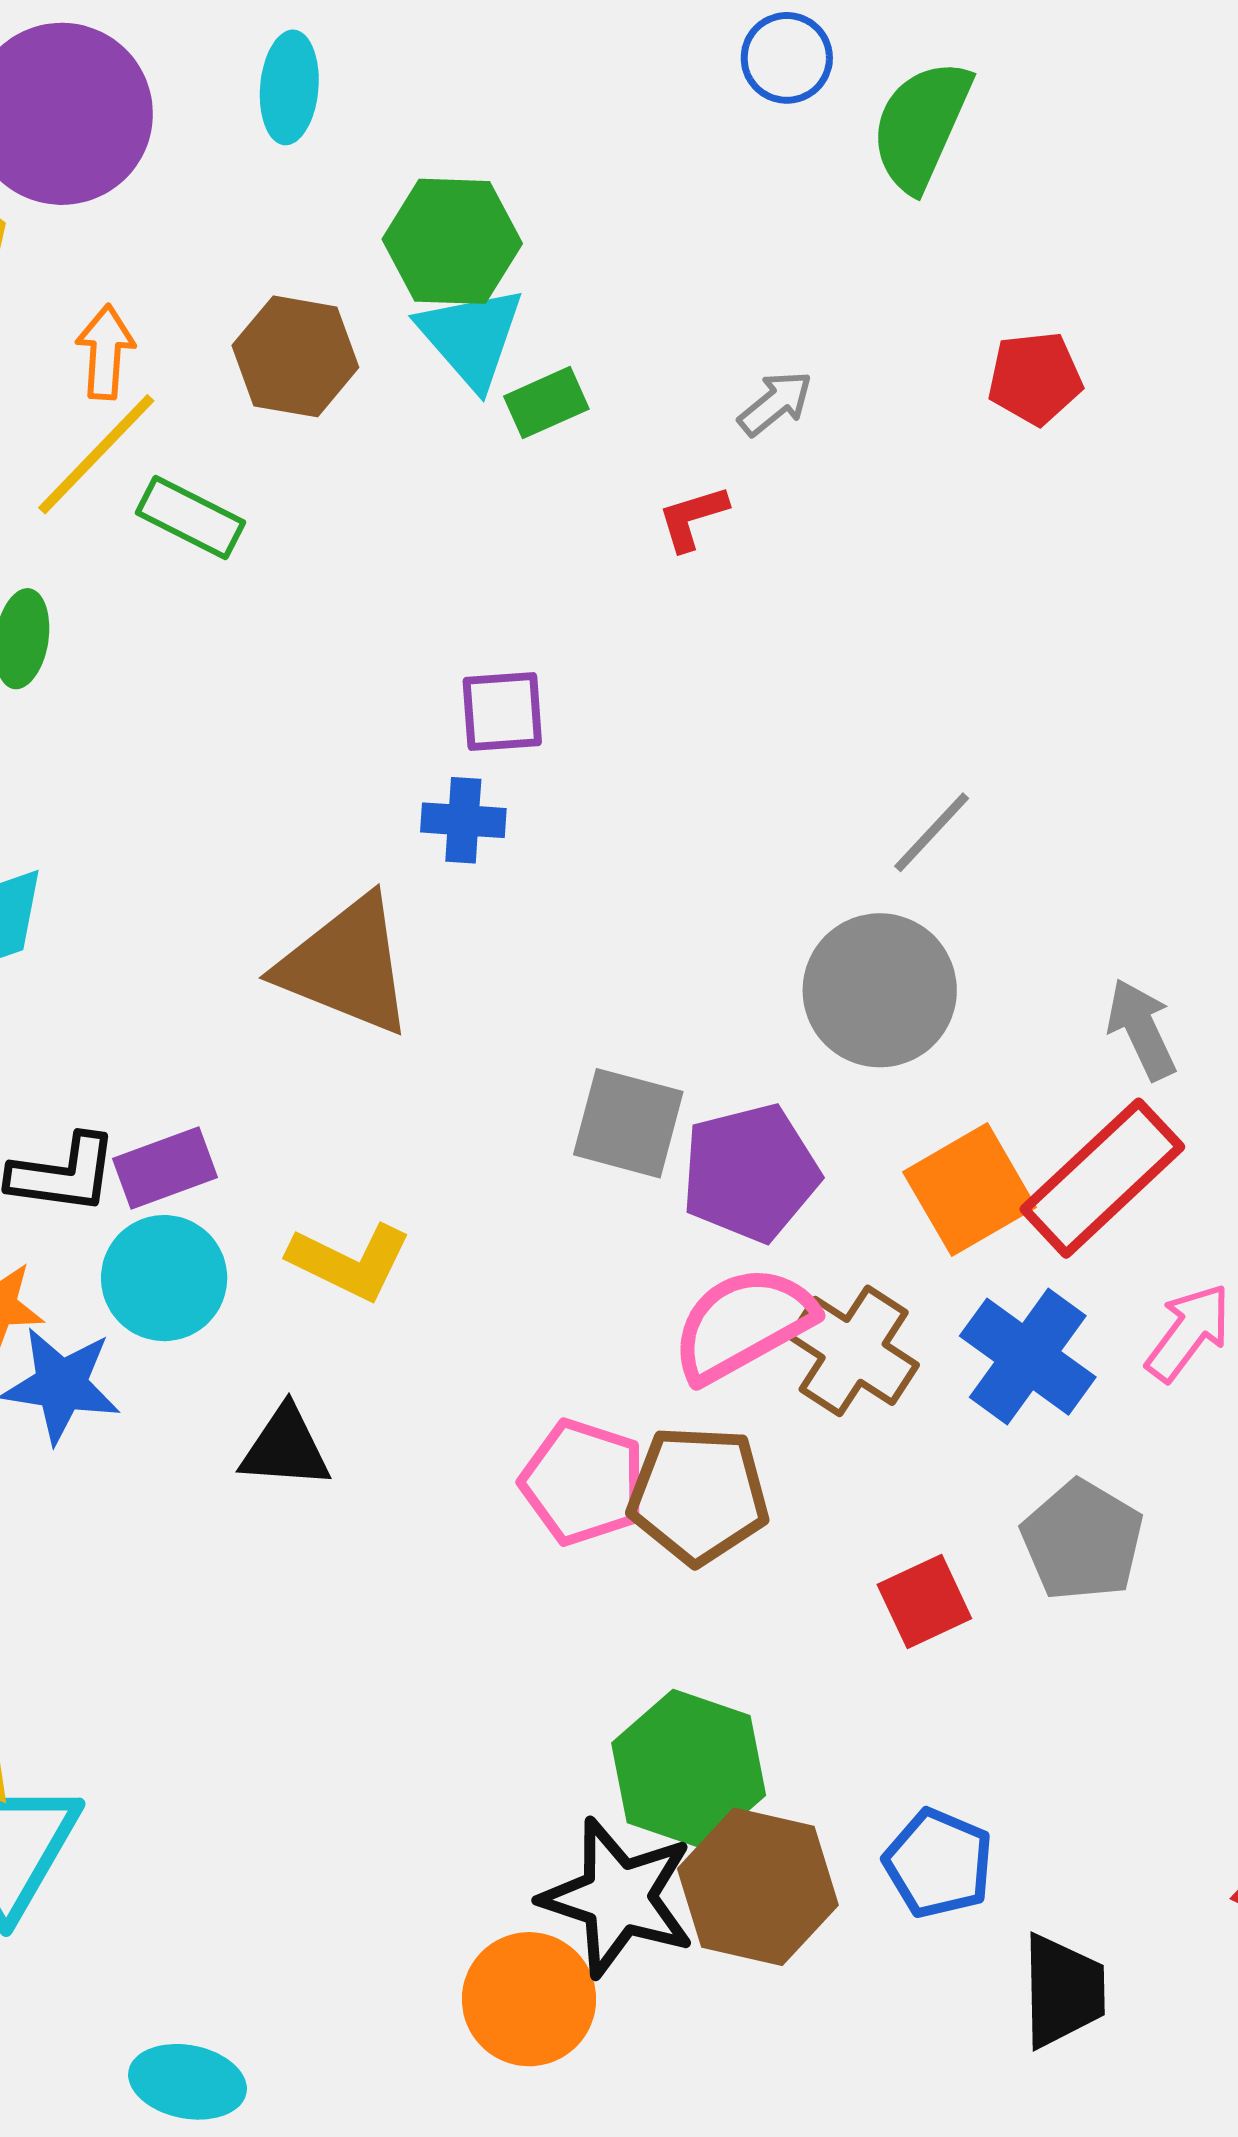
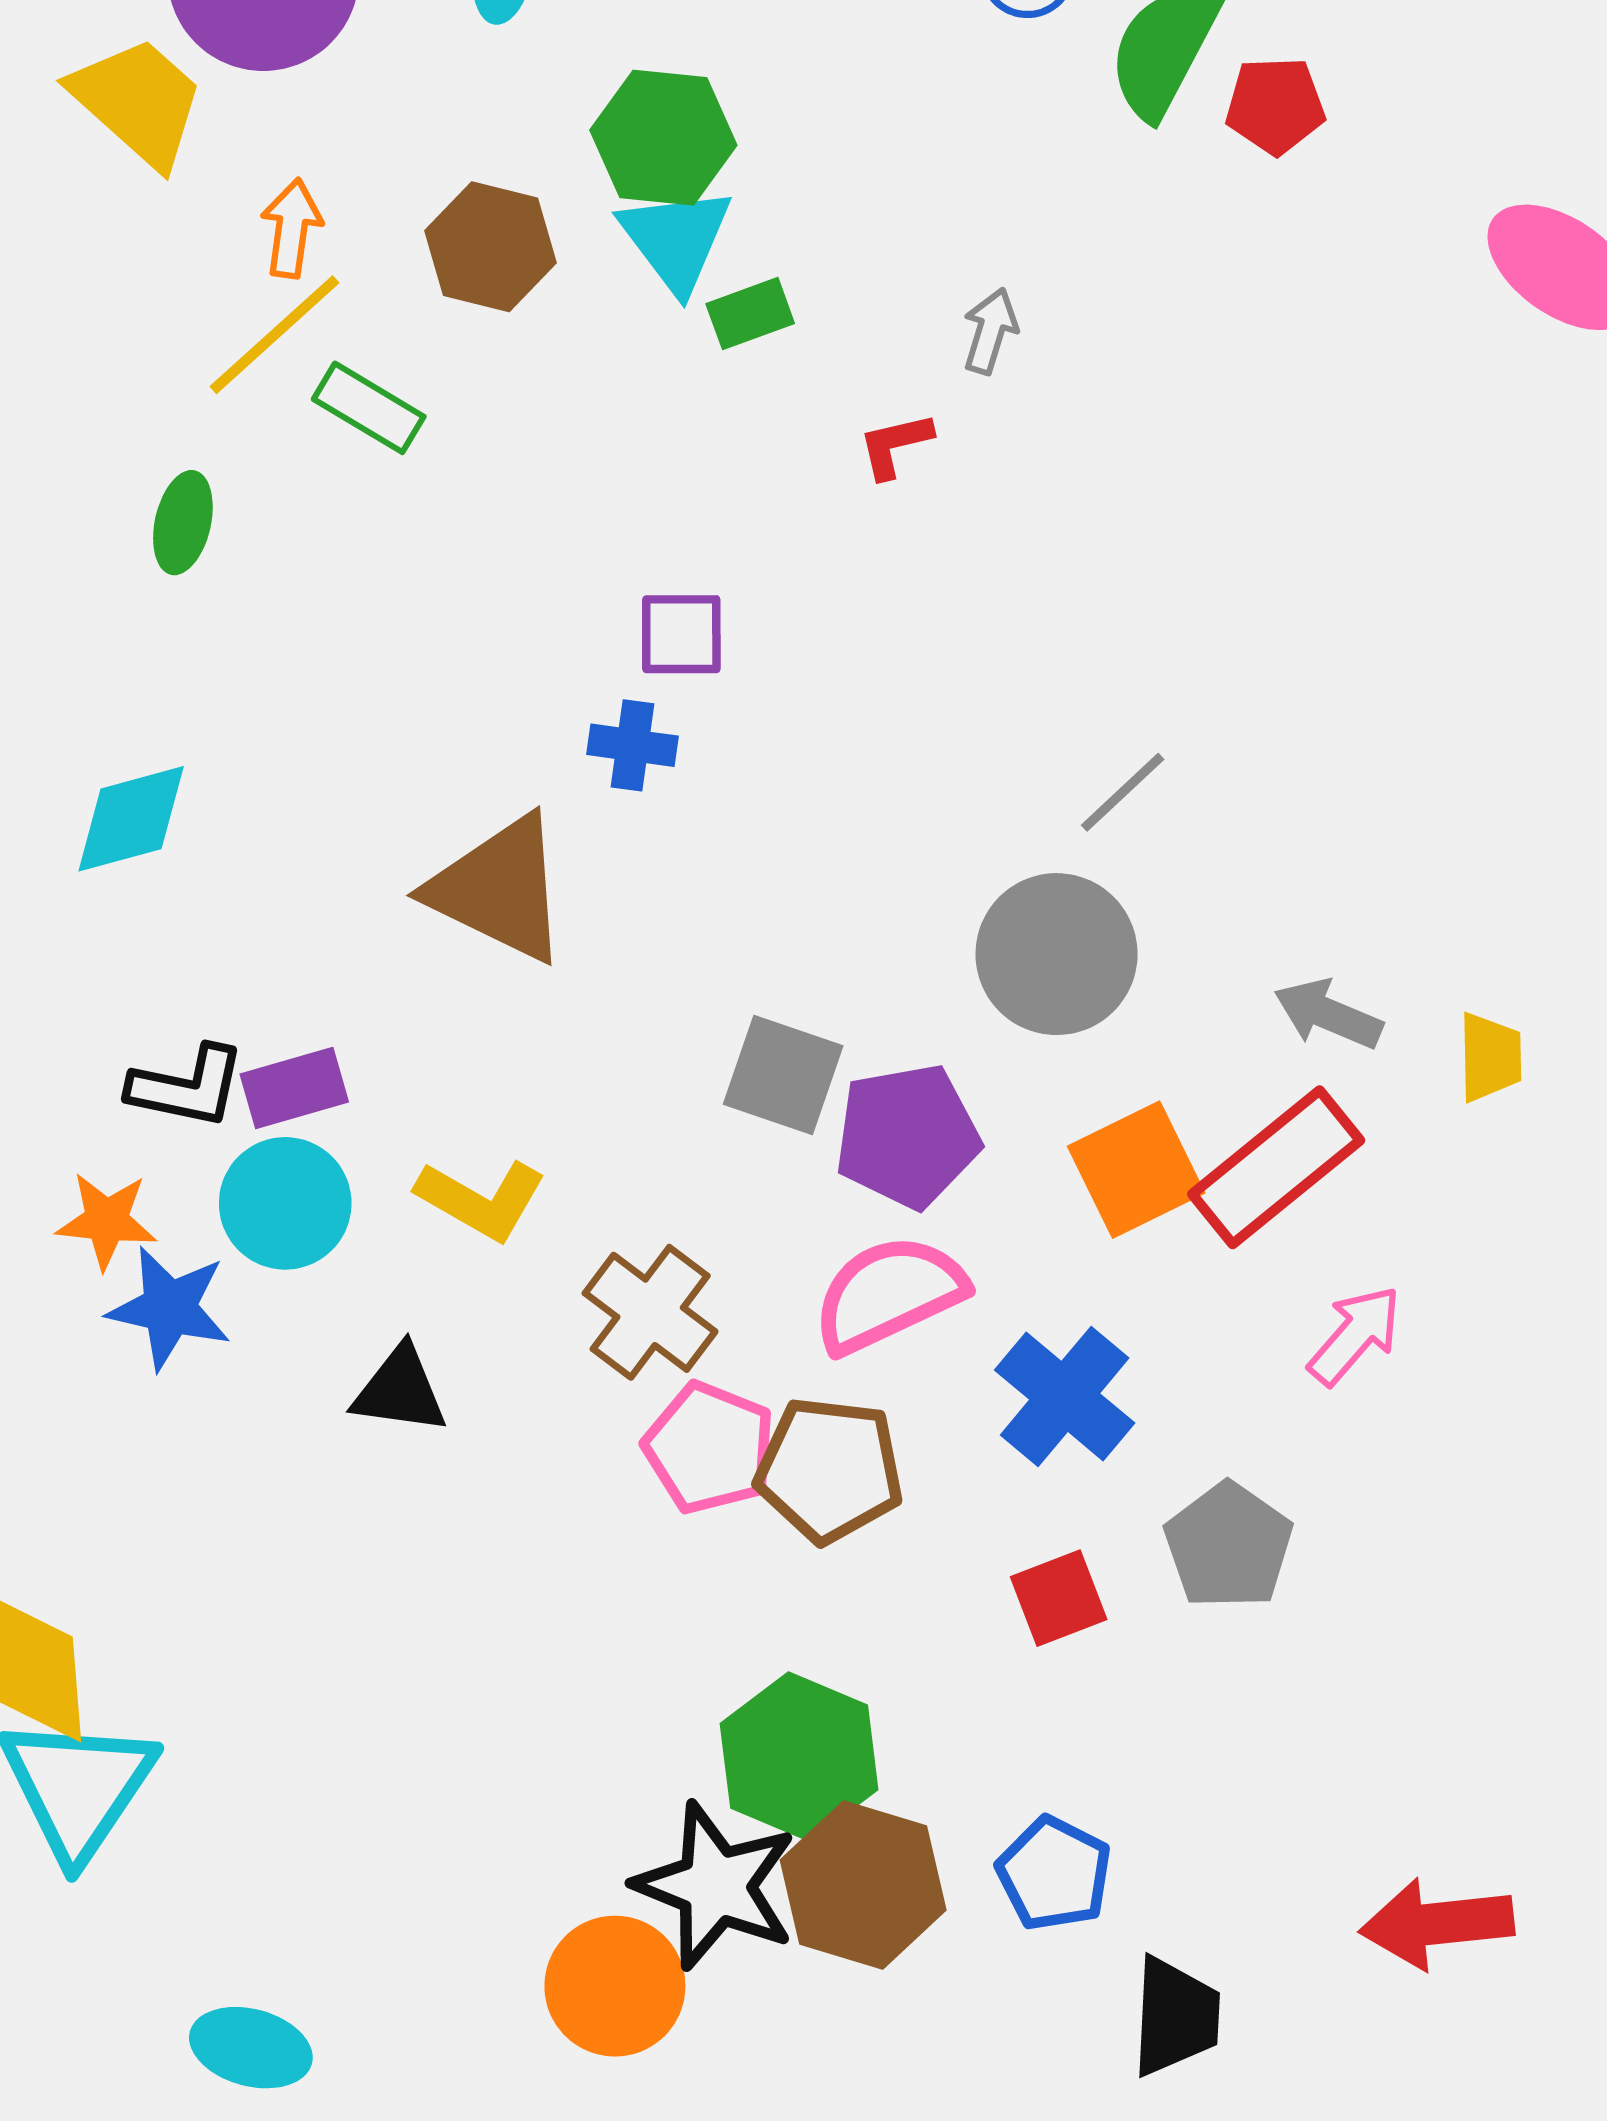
red pentagon: (1035, 378) -> (1275, 105), moved
gray arrow: (775, 403) -> (990, 331), turned -38
gray arrow: (1141, 1029) -> (1328, 1014), turned -46
brown cross: (854, 1351) -> (650, 1312), moved
blue cross: (1028, 1357) -> (1065, 1396), moved

